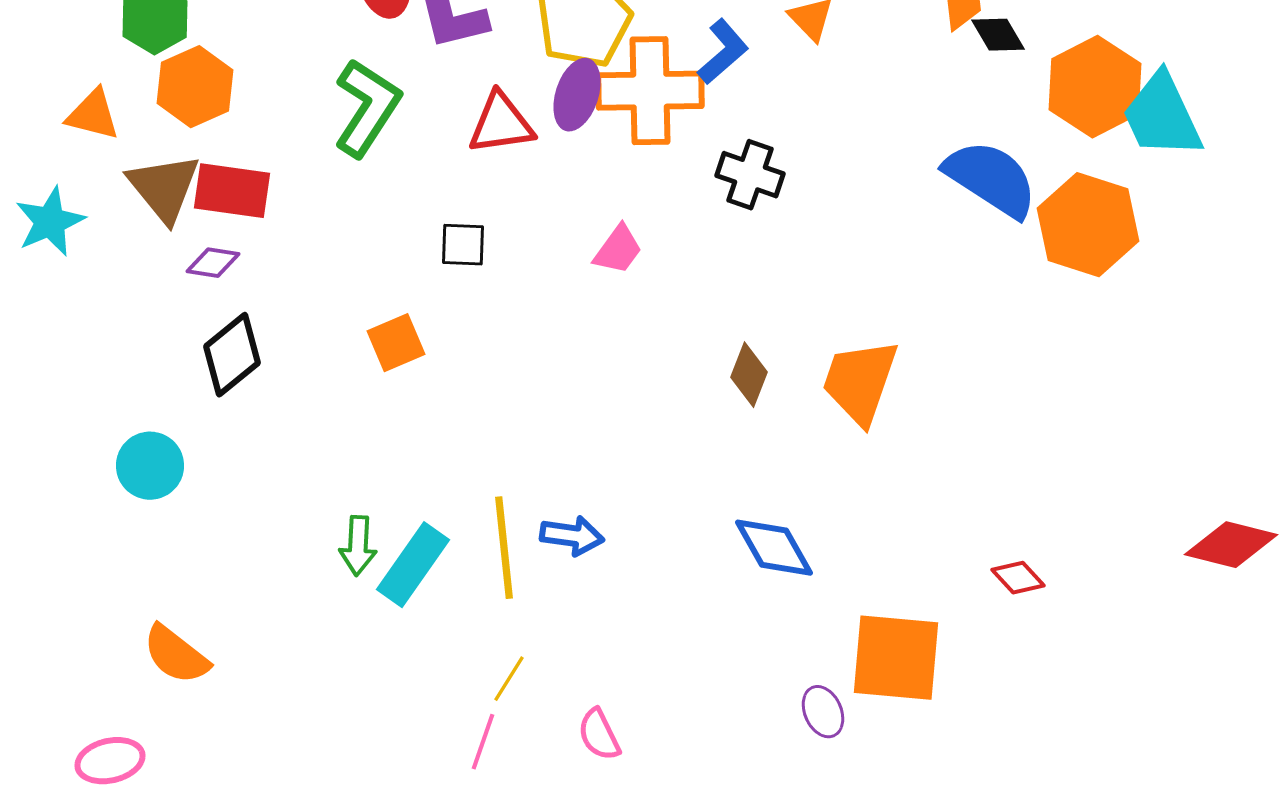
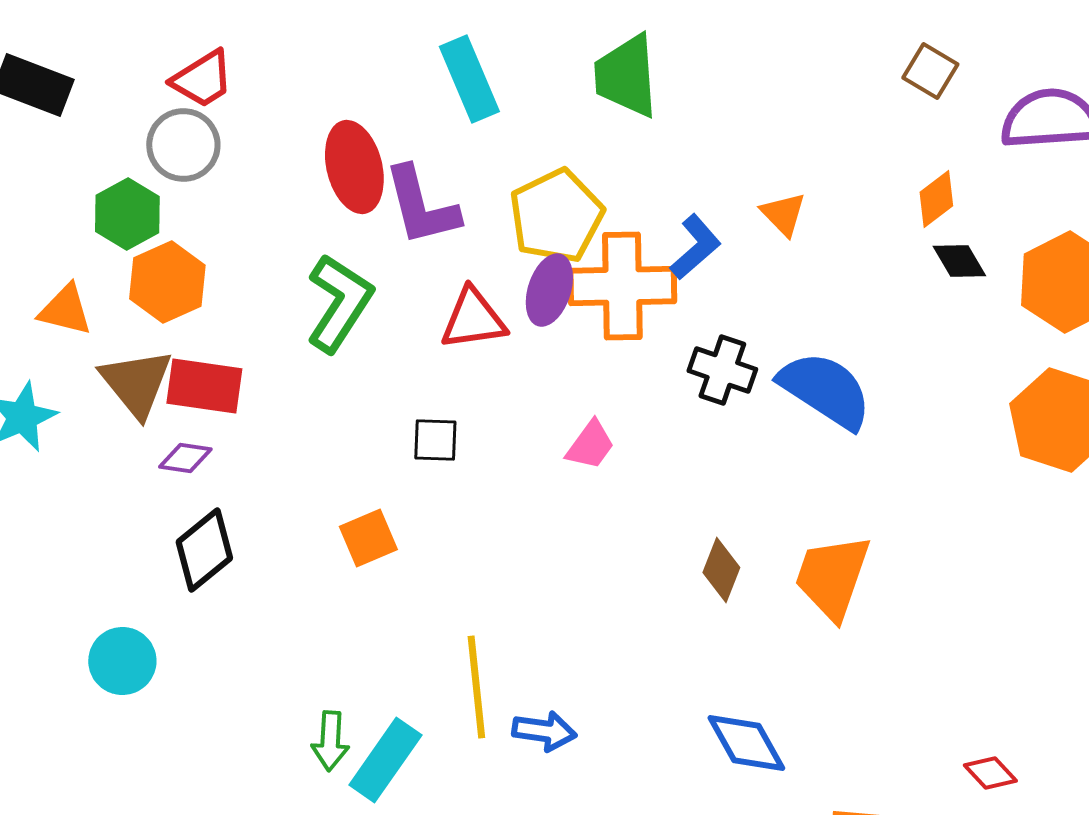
black diamond: (998, 35) -> (959, 261), moved
blue semicircle: (991, 179) -> (825, 390), moved
yellow line: (504, 548) -> (476, 687), moved

